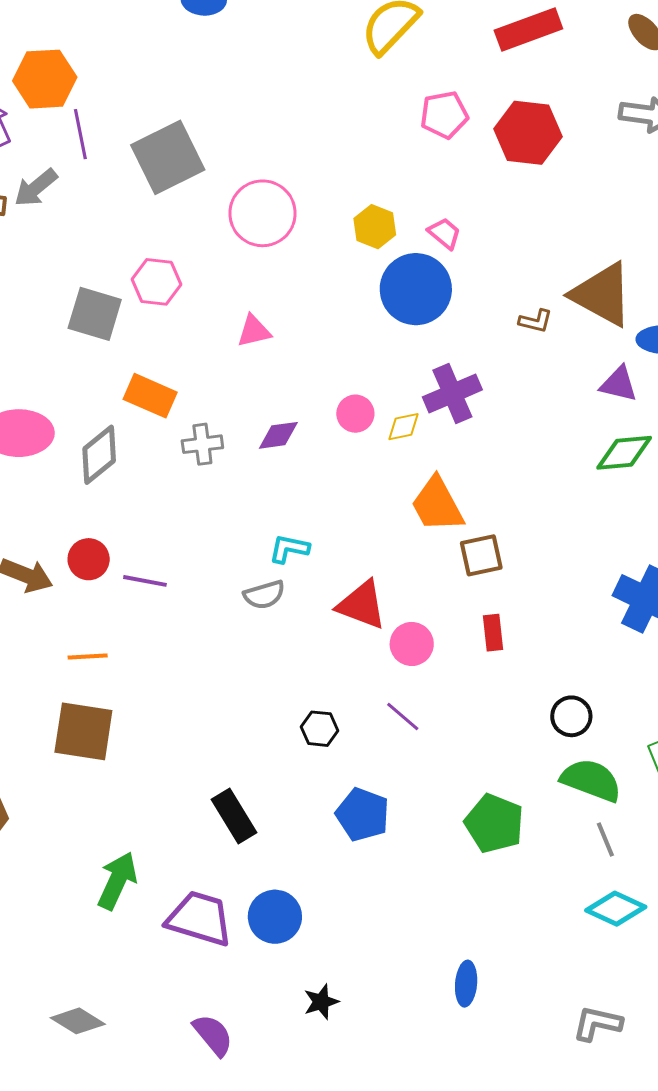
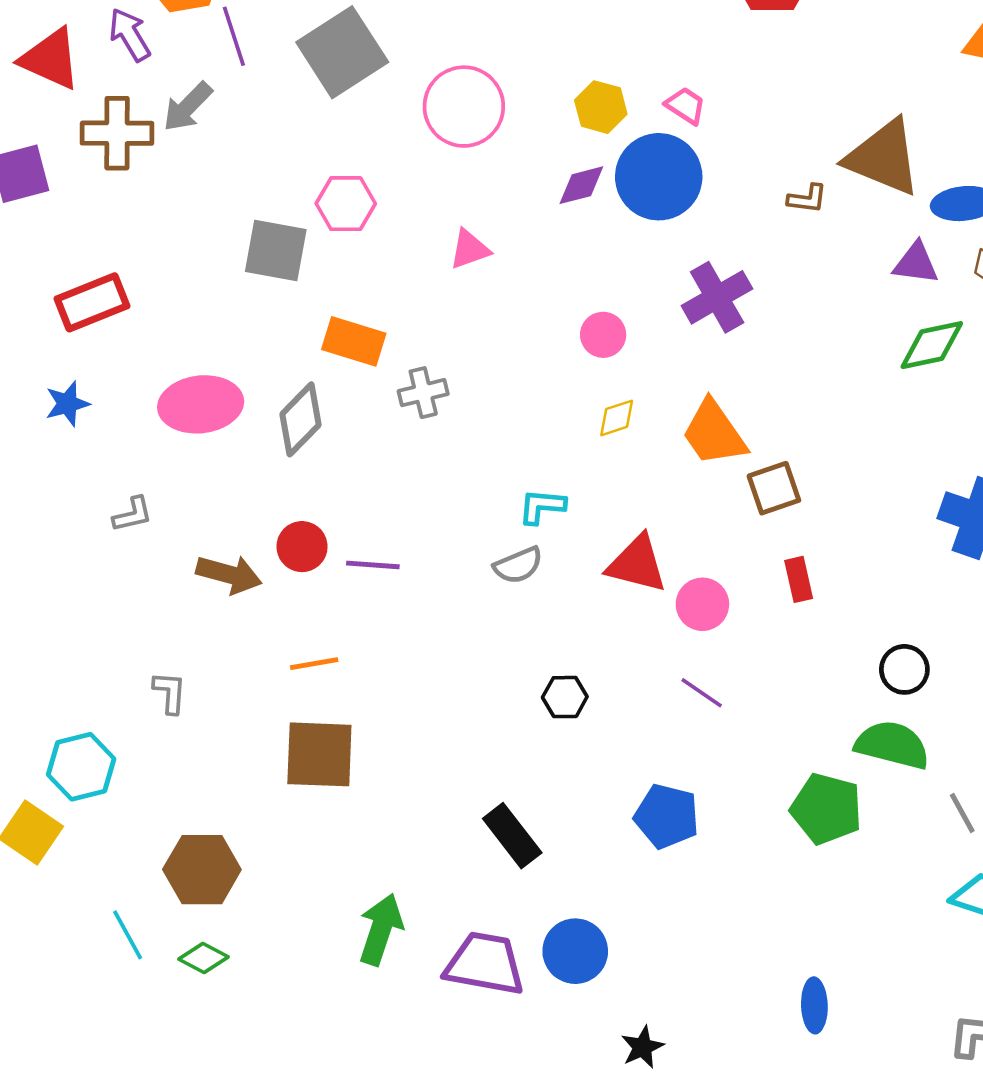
yellow diamond: (404, 427) -> (617, 418), moved
purple diamond: (278, 435) -> (581, 185), moved
black hexagon: (319, 729) -> (565, 697), moved
green semicircle: (591, 780) -> (892, 745), moved

